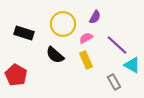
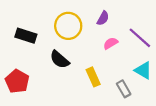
pink semicircle: (86, 38) -> (111, 43), moved
purple line: (117, 45) -> (140, 38), moved
yellow rectangle: (86, 60) -> (93, 77), moved

